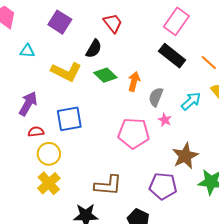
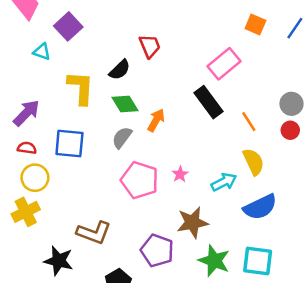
purple square: (60, 22) -> (68, 26), moved
yellow L-shape: (66, 72) -> (81, 88), turned -128
gray semicircle: (156, 97) -> (122, 138), moved
cyan arrow: (191, 101) -> (224, 182), moved

